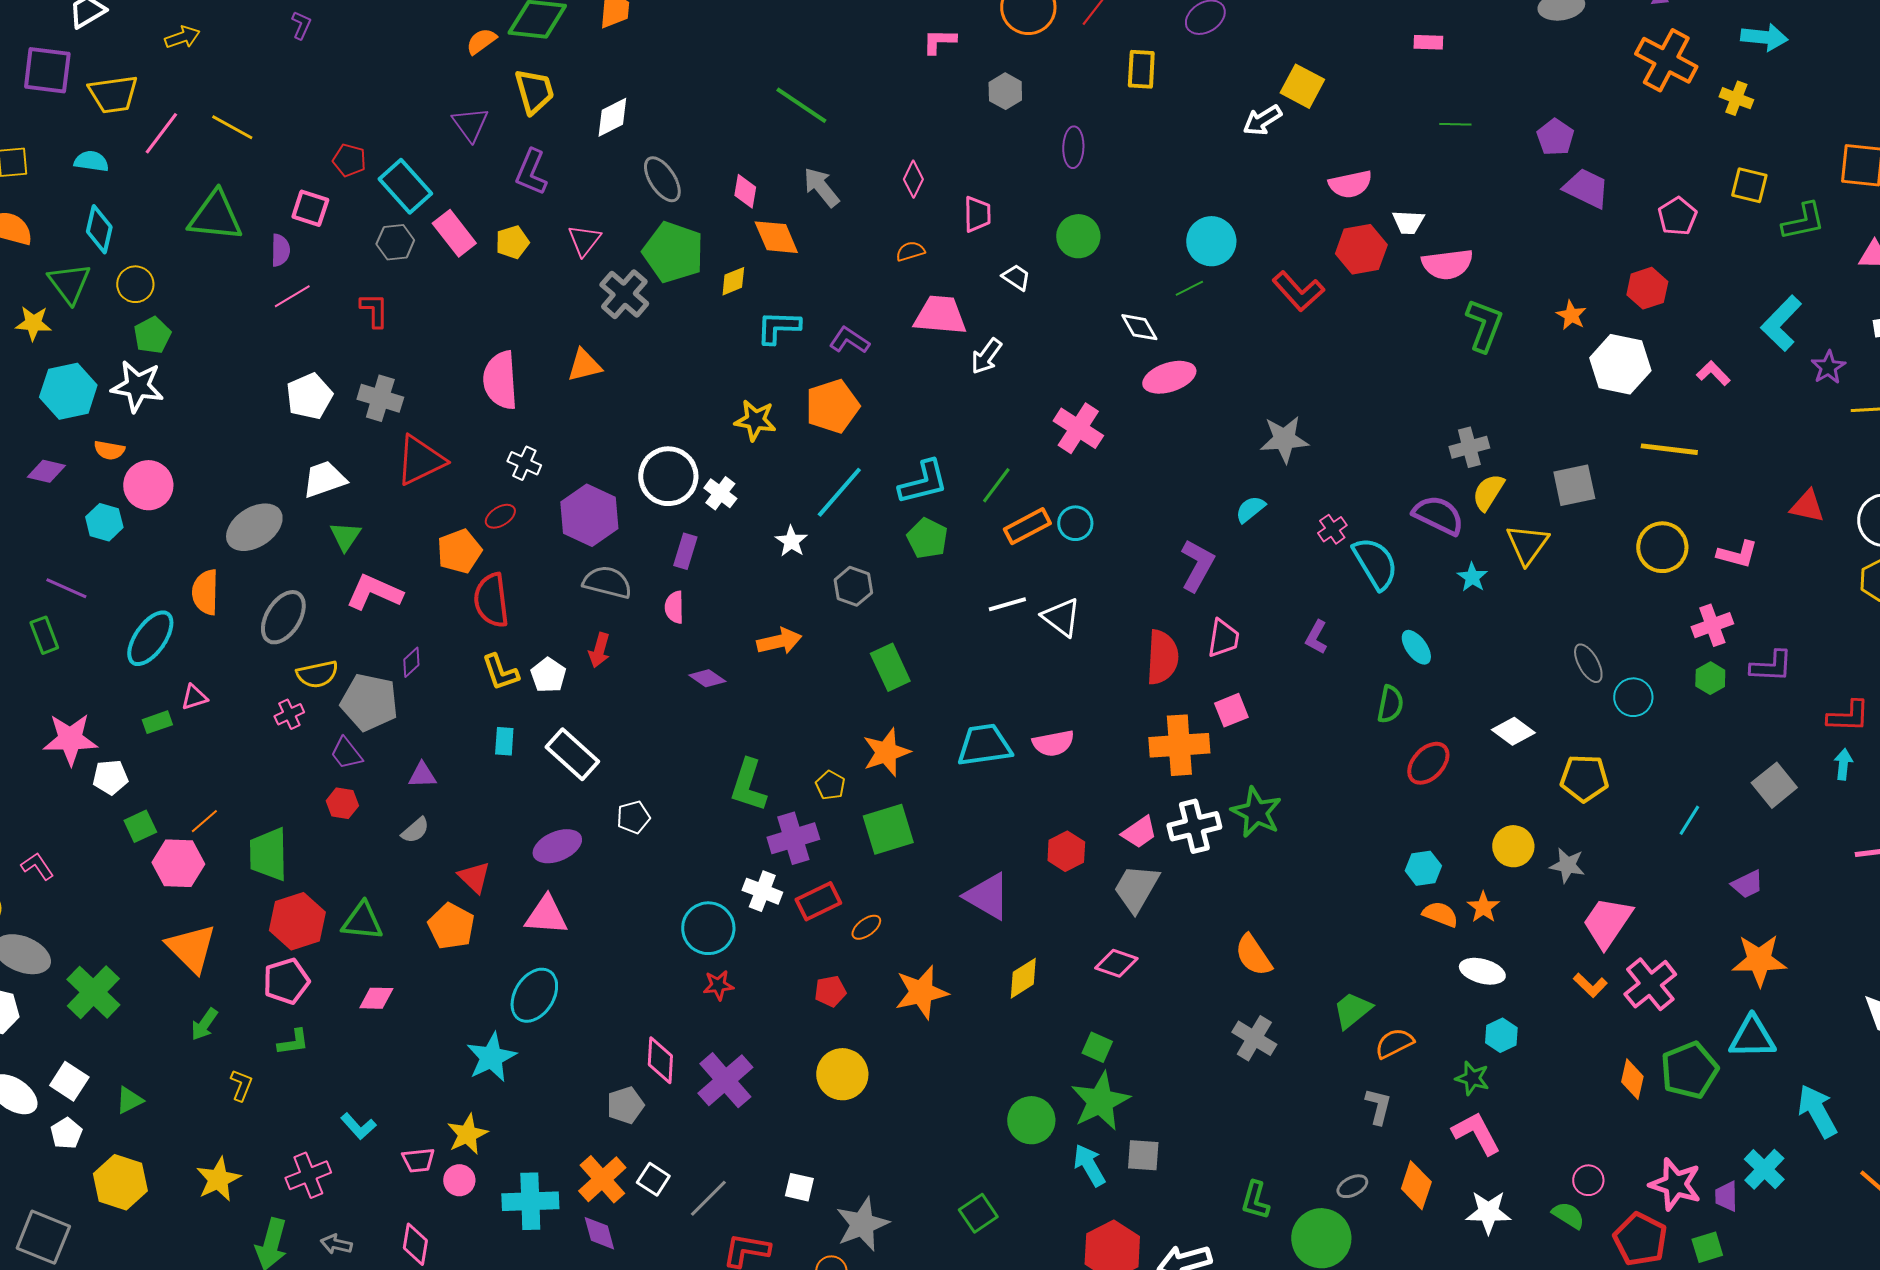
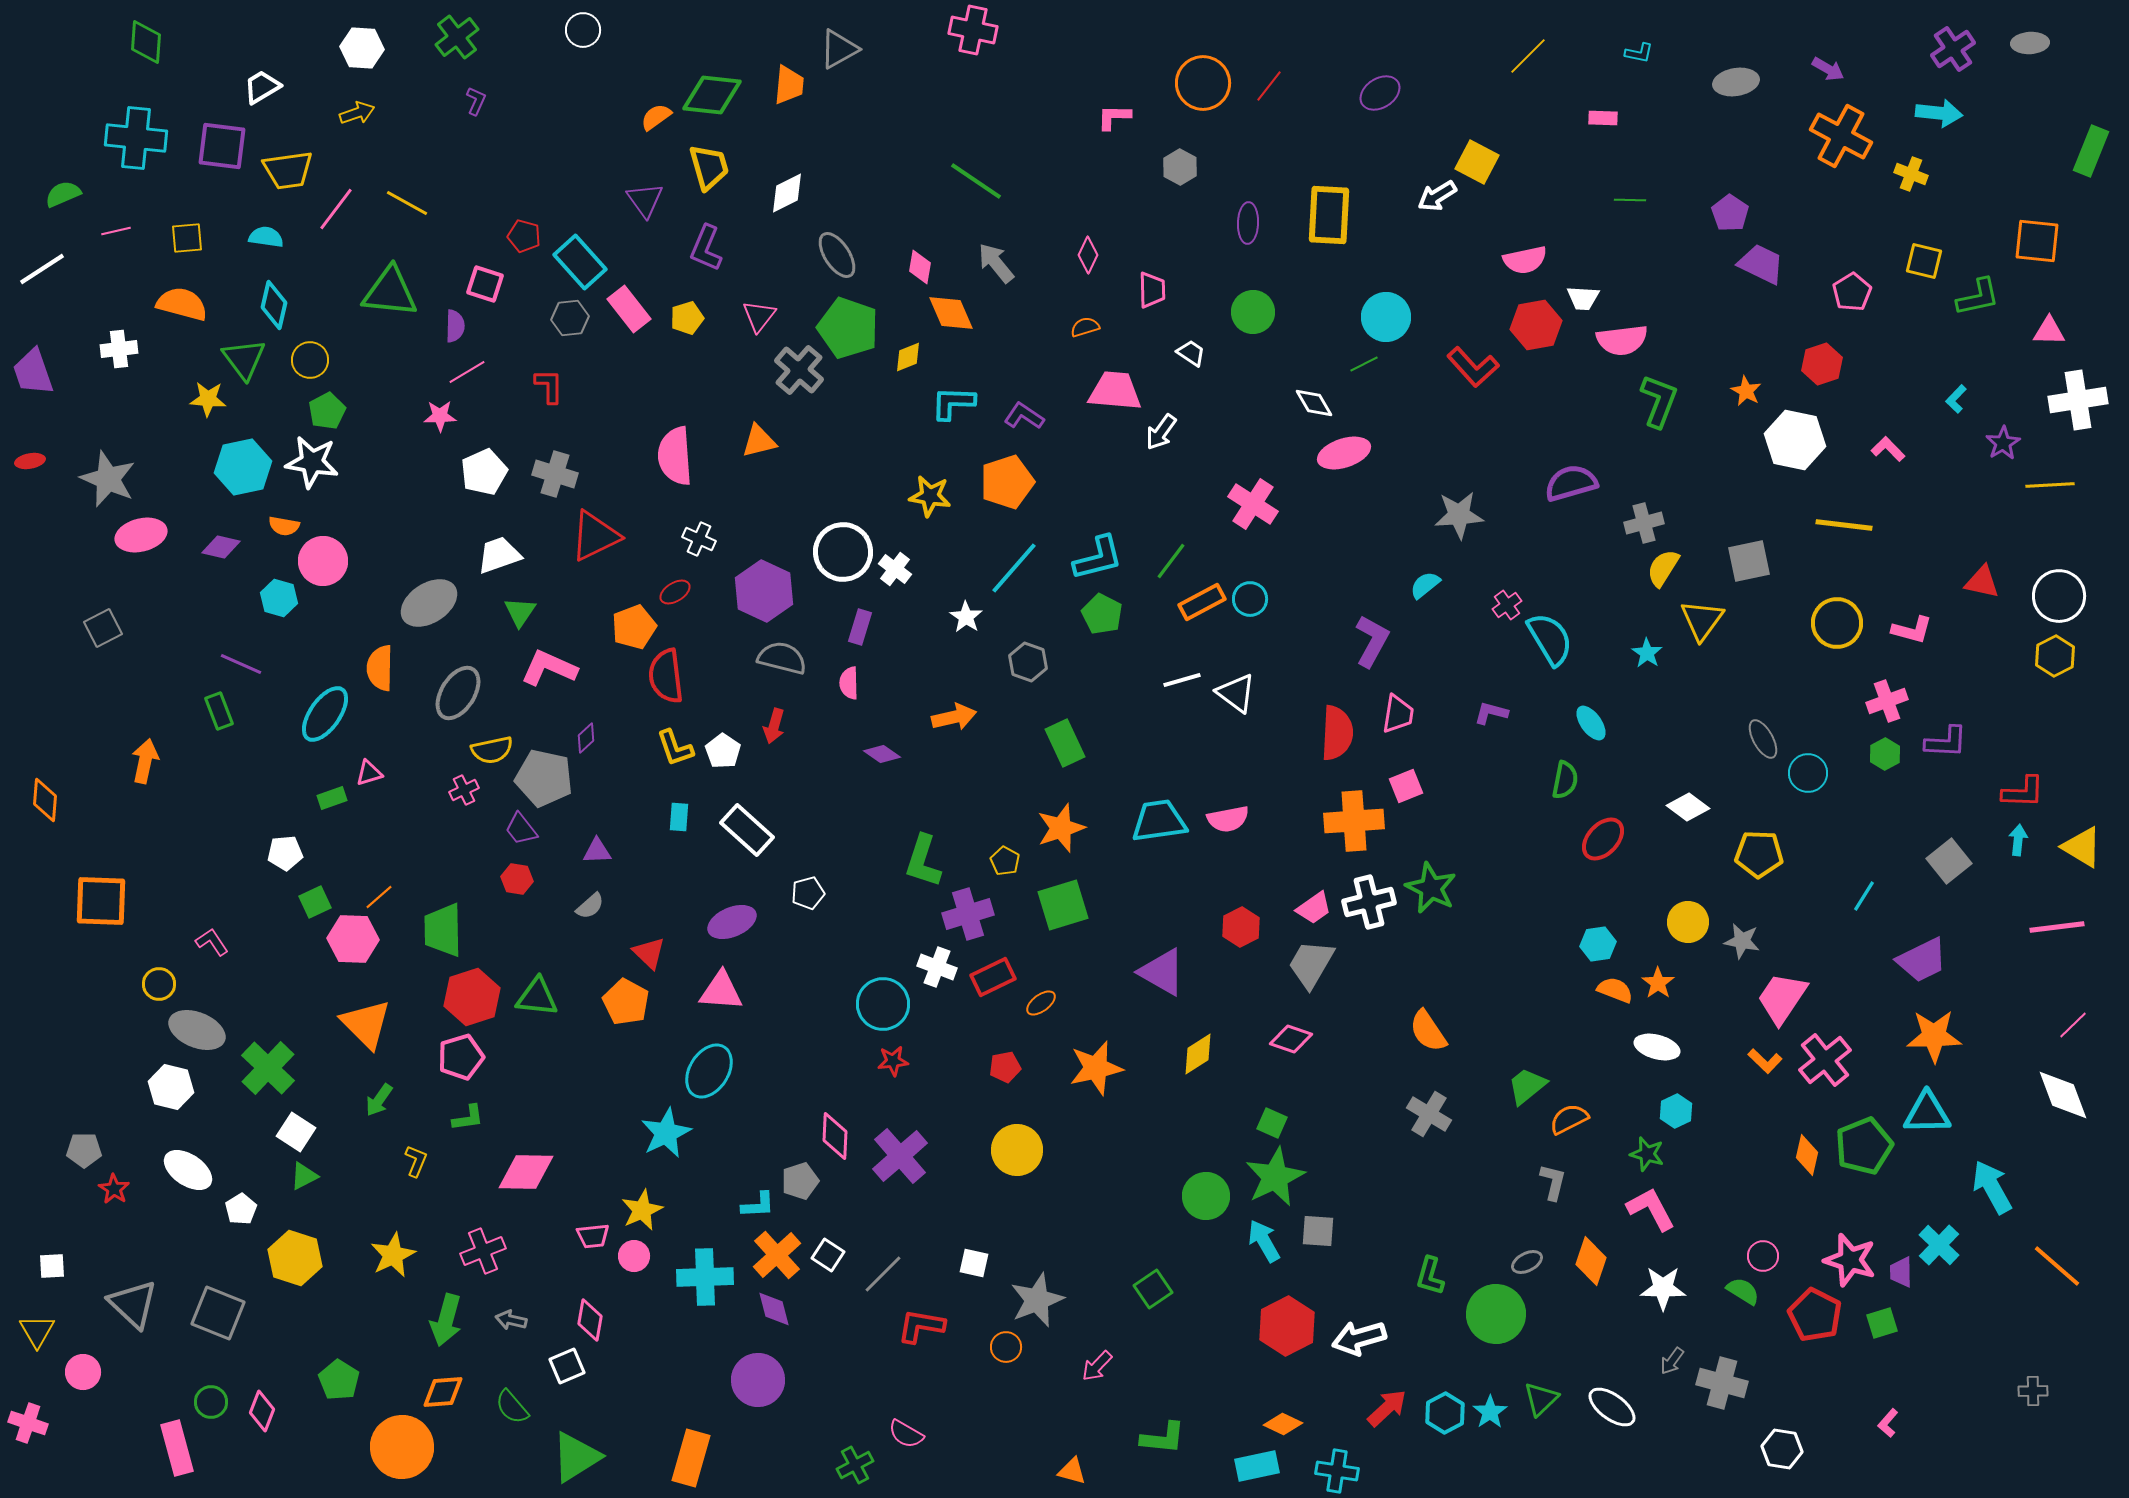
yellow rectangle: (1141, 69) -> (1329, 215), moved, size x1.5
cyan L-shape: (1781, 323) -> (1956, 399), size x0.5
purple semicircle: (1438, 515) -> (1571, 483), moved, turned -42
purple L-shape: (1316, 637) -> (1491, 713), turned 76
pink star: (70, 739) -> (440, 416), moved, size x0.6
purple trapezoid: (1747, 884) -> (1922, 960), size x1.6
pink diamond: (376, 998) -> (526, 1172), moved, size x1.6
white square: (69, 1081) -> (296, 1132), moved
cyan L-shape: (358, 1126) -> (758, 1205), moved, turned -51

